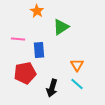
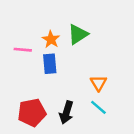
orange star: (37, 11) -> (51, 39), moved
red pentagon: (25, 73) -> (32, 112), moved

